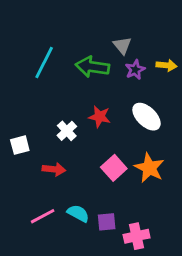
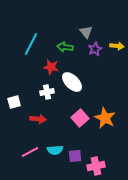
green arrow: (92, 67) -> (65, 47), size x0.7
red star: (100, 117) -> (51, 67), moved
white ellipse: (147, 117) -> (72, 82), moved
white cross: (67, 131) -> (47, 92), turned 32
cyan semicircle: (78, 213) -> (55, 150), turned 147

